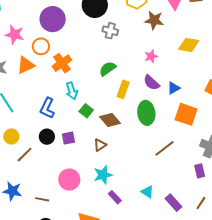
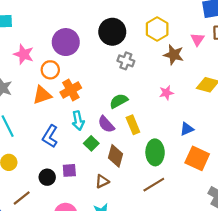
orange triangle: (26, 65) -> (42, 95), moved
purple semicircle: (151, 83) -> (106, 124), moved
yellow rectangle: (123, 89) -> (133, 125), turned -48
brown diamond: (110, 120) -> (116, 156), turned 50
black circle: (47, 137) -> (47, 177), moved
brown line: (164, 148) -> (154, 185), moved
brown line: (25, 155) -> (22, 198), moved

